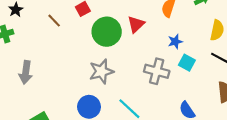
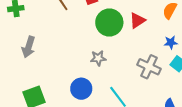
gray star: (101, 71) -> (98, 58), size x0.7

